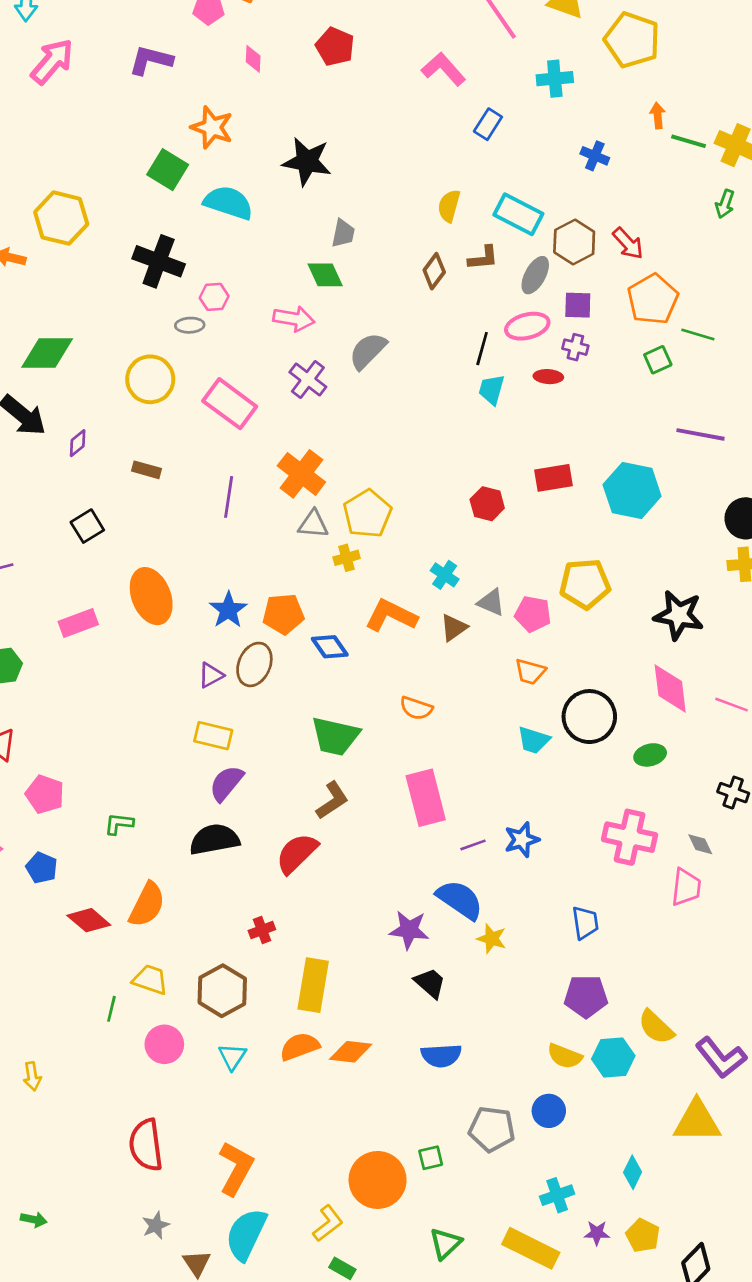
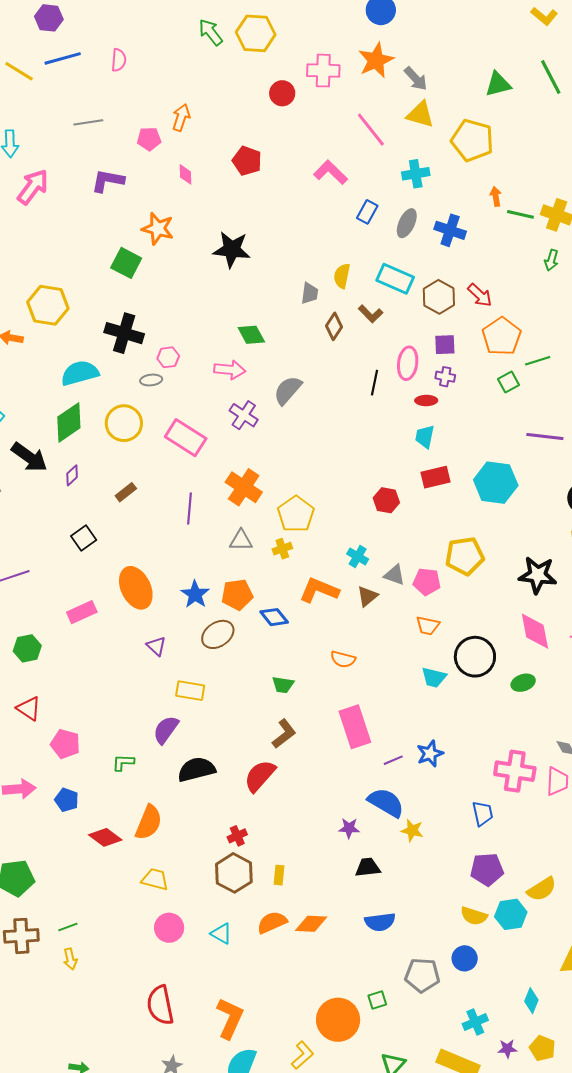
blue cross: (595, 156) -> (450, 230), size x1.4
cyan semicircle: (228, 203) -> (80, 373), moved, turned -30
gray trapezoid: (343, 233) -> (310, 293), moved
brown L-shape: (483, 258) -> (371, 314), turned 55
gray ellipse: (535, 275) -> (407, 223), moved
pink ellipse: (527, 326) -> (408, 363), turned -64
green line: (698, 335) -> (538, 361), turned -30
green diamond: (47, 353) -> (69, 422), moved, turned -30
cyan trapezoid: (492, 390) -> (425, 437), moved
brown rectangle: (147, 470) -> (126, 492), turned -50
gray triangle: (313, 524) -> (241, 540), moved
brown ellipse: (254, 664) -> (218, 634), turned 36
purple triangle: (211, 675) -> (156, 646), moved, turned -45
green trapezoid: (335, 736) -> (283, 685), size x0.6
purple semicircle: (226, 783) -> (166, 730), moved
pink cross: (630, 837) -> (515, 771), moved
purple star: (409, 930) -> (349, 828), size x0.7
black trapezoid: (430, 983) -> (368, 867), turned -44
yellow rectangle: (313, 985) -> (279, 875), size x0.5
brown hexagon: (222, 991) -> (234, 873), moved
green line: (111, 1009) -> (68, 927), moved, turned 60
yellow semicircle: (656, 1027) -> (542, 889), turned -72
cyan triangle: (232, 1057) -> (221, 934), turned -30

